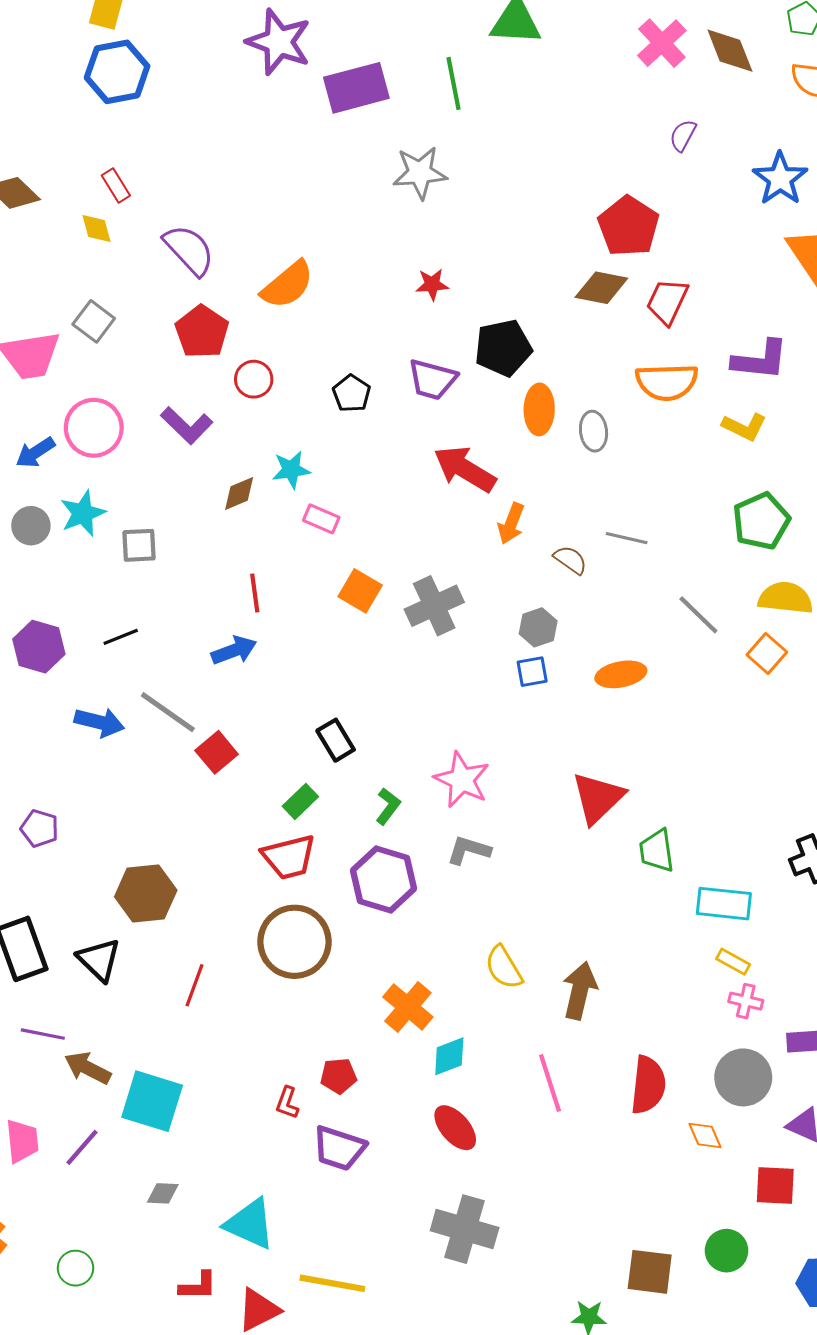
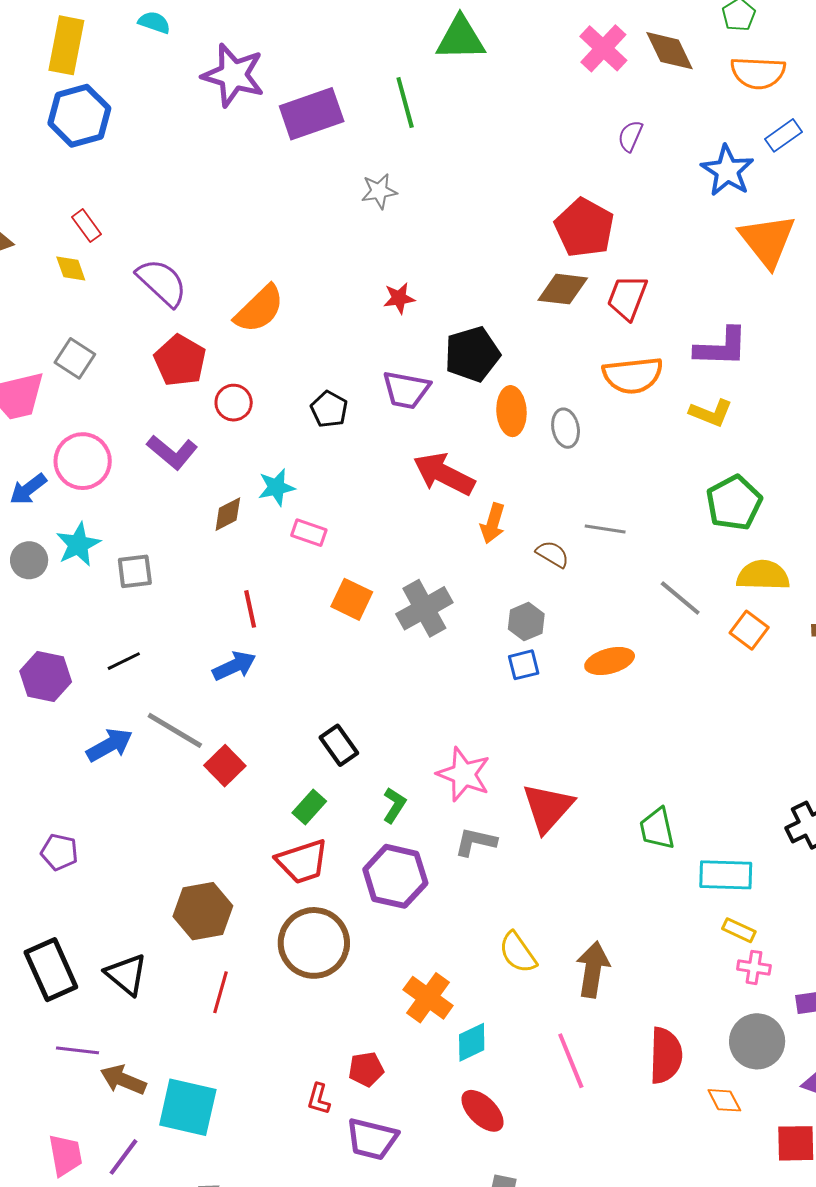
gray star: (420, 173) -> (379, 191), size x0.7
blue arrow: (99, 722) -> (110, 745), turned -39
red triangle: (598, 798) -> (548, 808), moved
brown hexagon: (146, 893) -> (203, 911), moved

